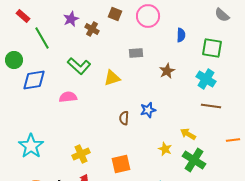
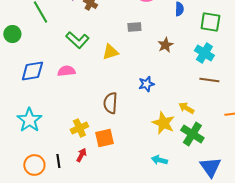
blue diamond: (34, 80) -> (32, 71), moved
brown semicircle: (124, 118) -> (110, 103), moved, size x1.5
yellow star: (165, 149) -> (163, 123), size x1.6
orange square: (121, 164) -> (104, 138), moved

